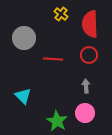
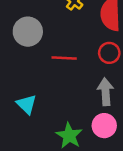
gray arrow: (86, 86) -> (105, 92), size x1.5

